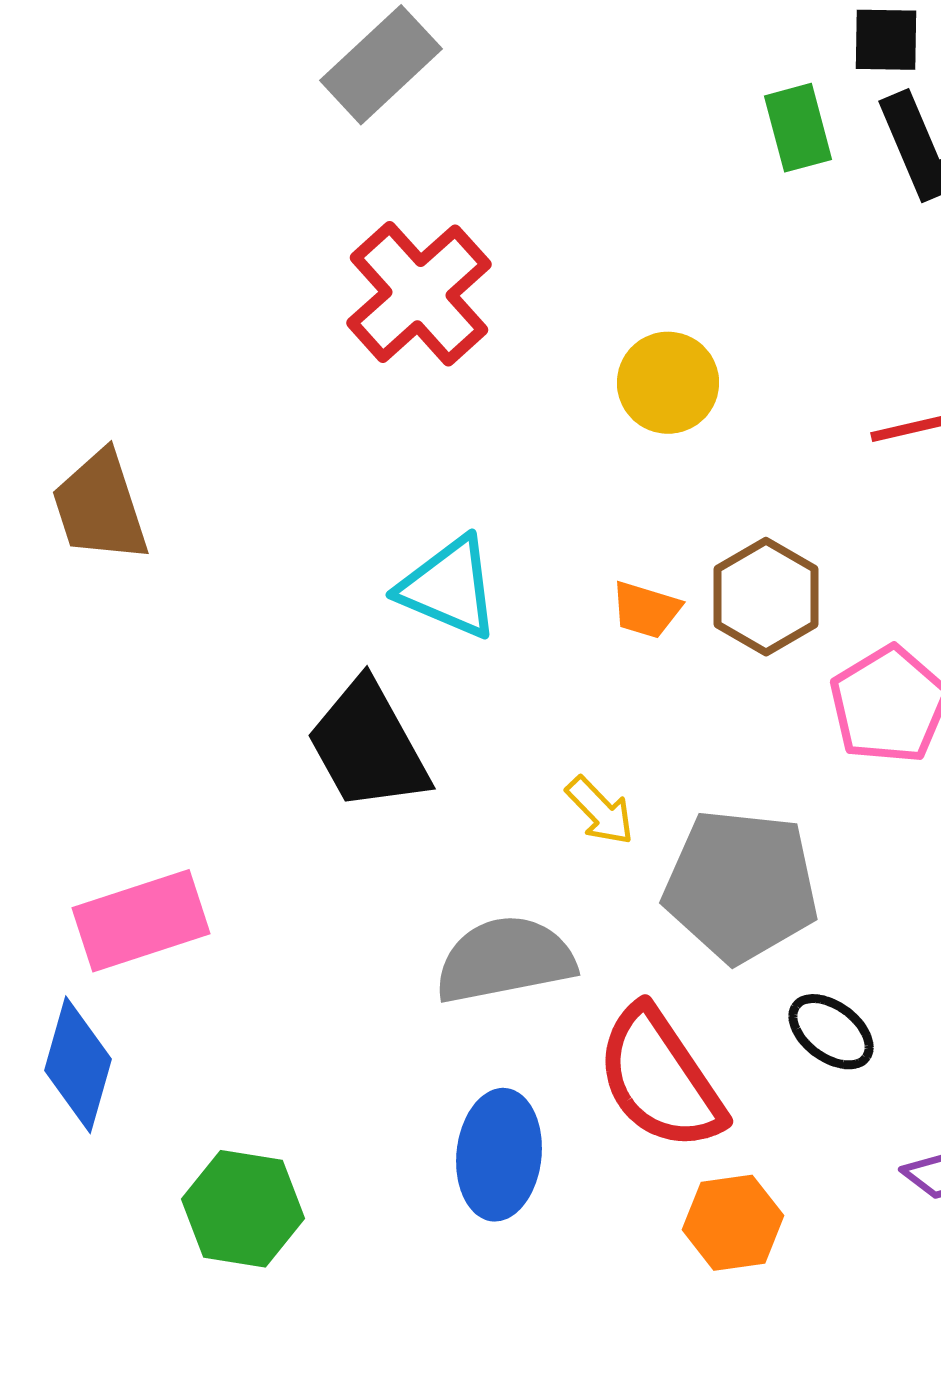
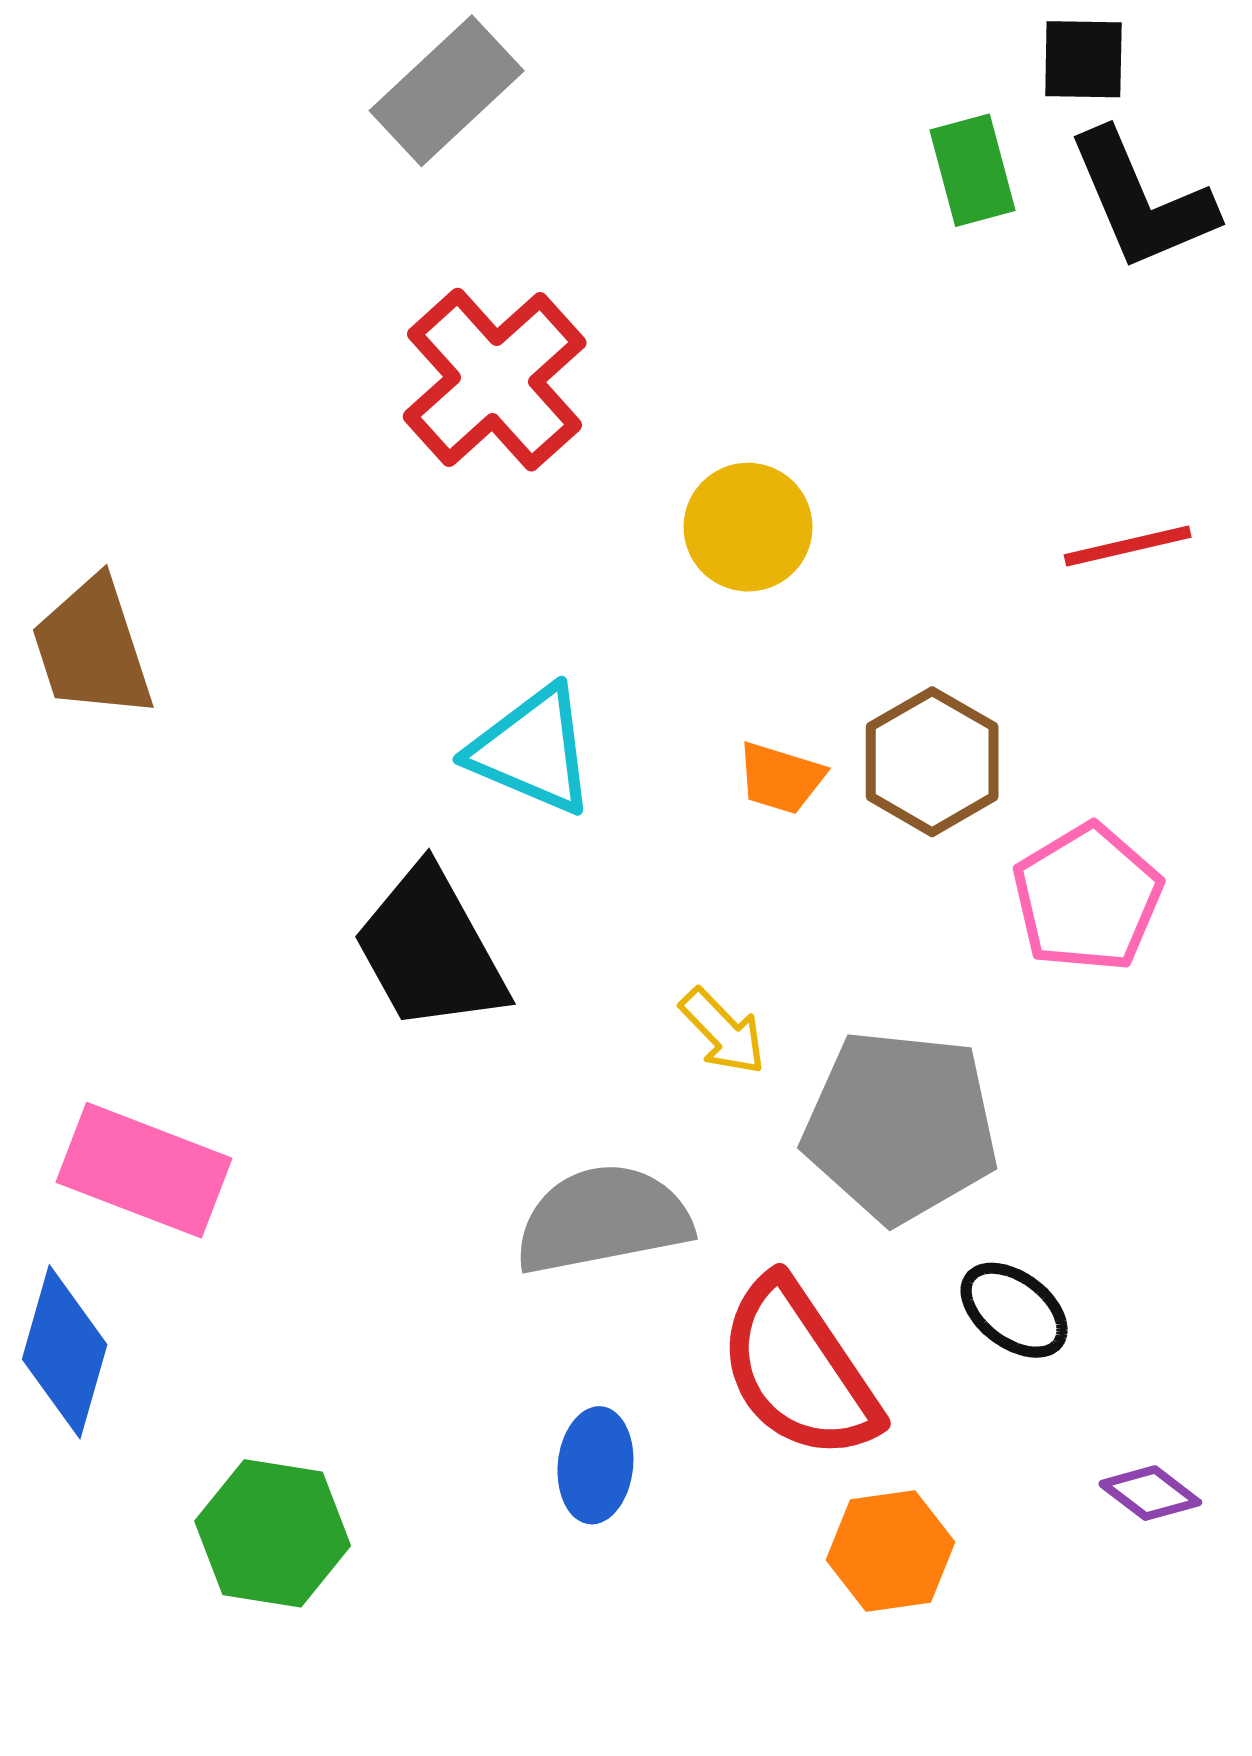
yellow circle: (668, 383) -> (748, 527), moved
pink rectangle: (141, 921) -> (144, 1170), turned 39
blue ellipse: (499, 1155) -> (595, 1465), size x0.7

